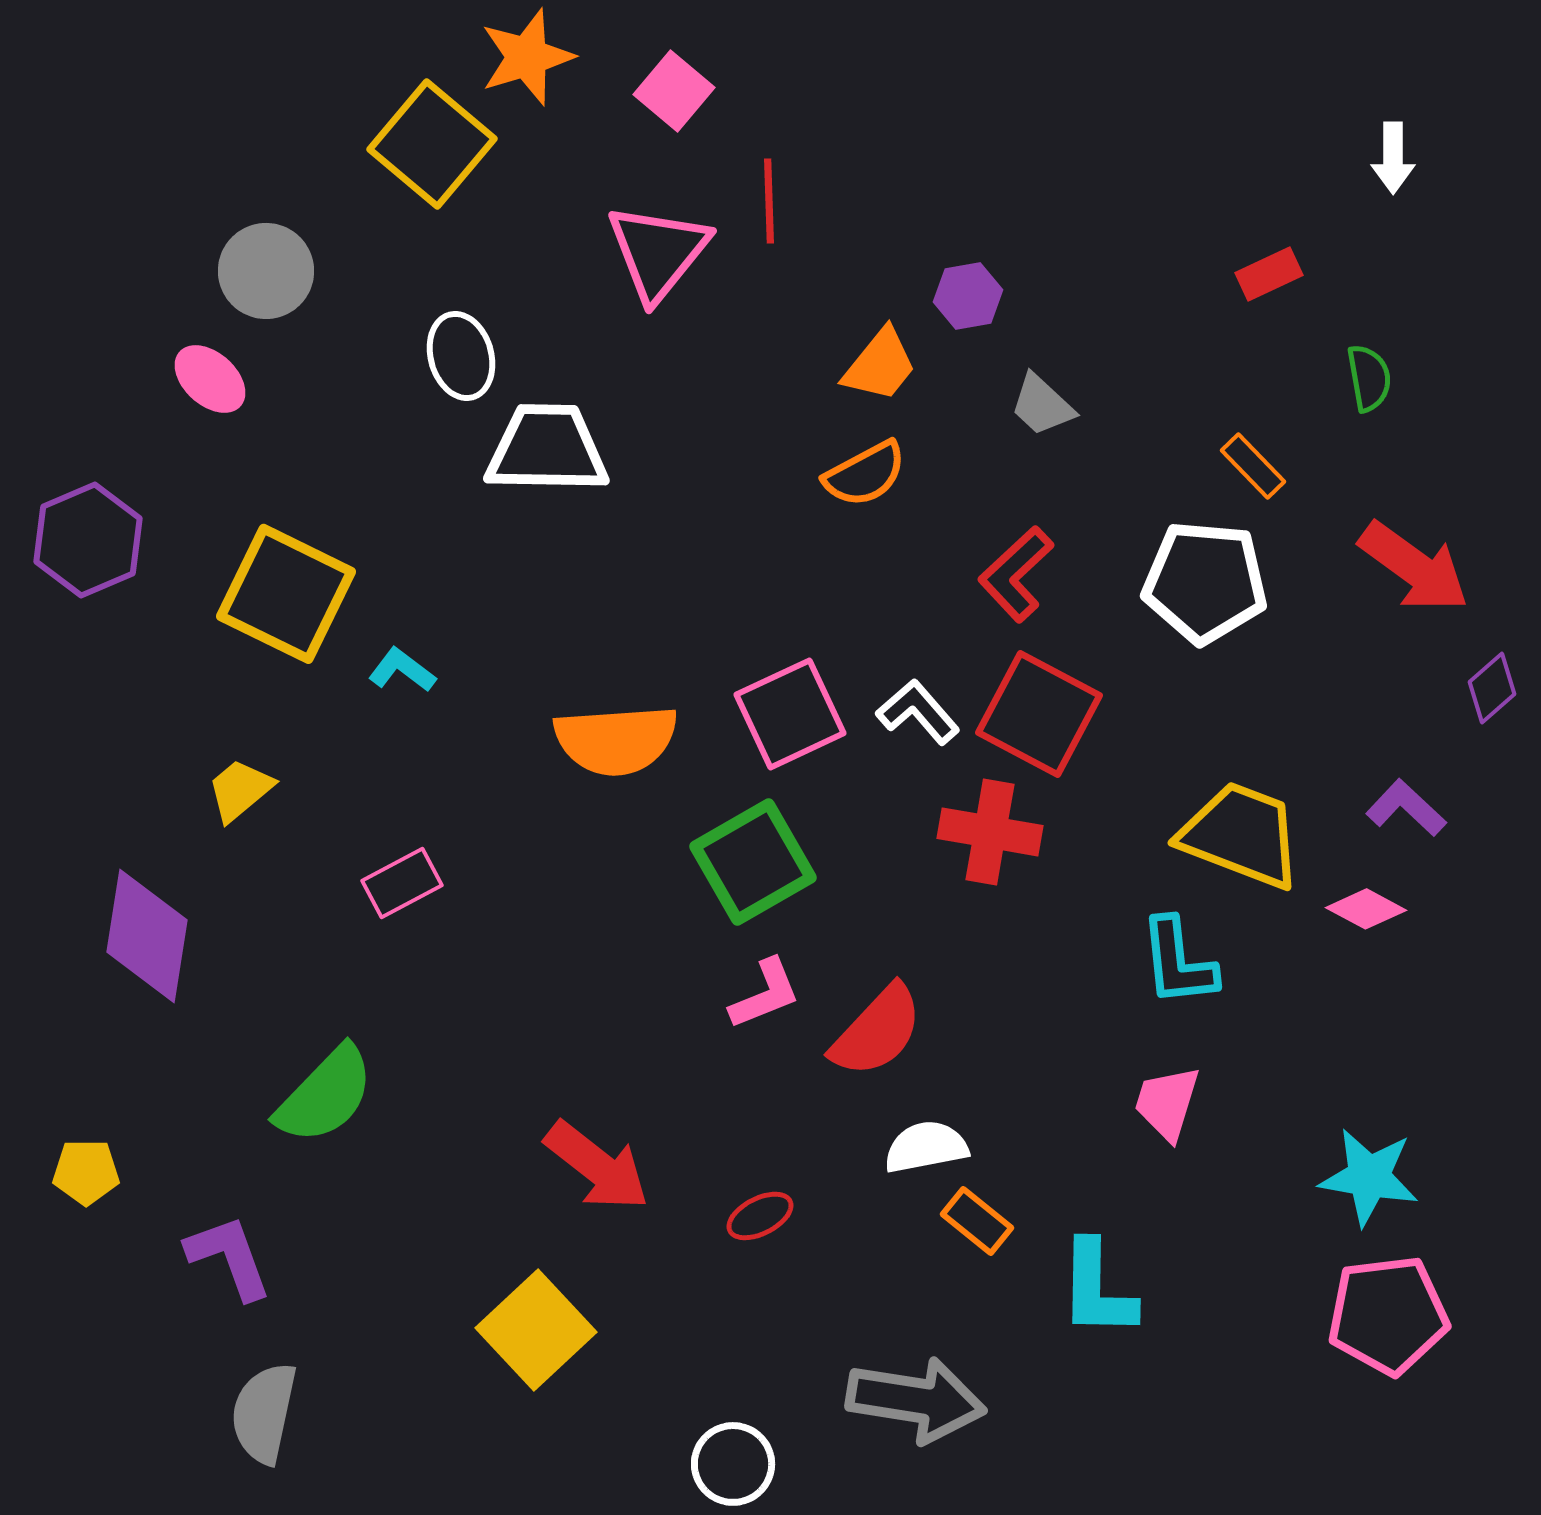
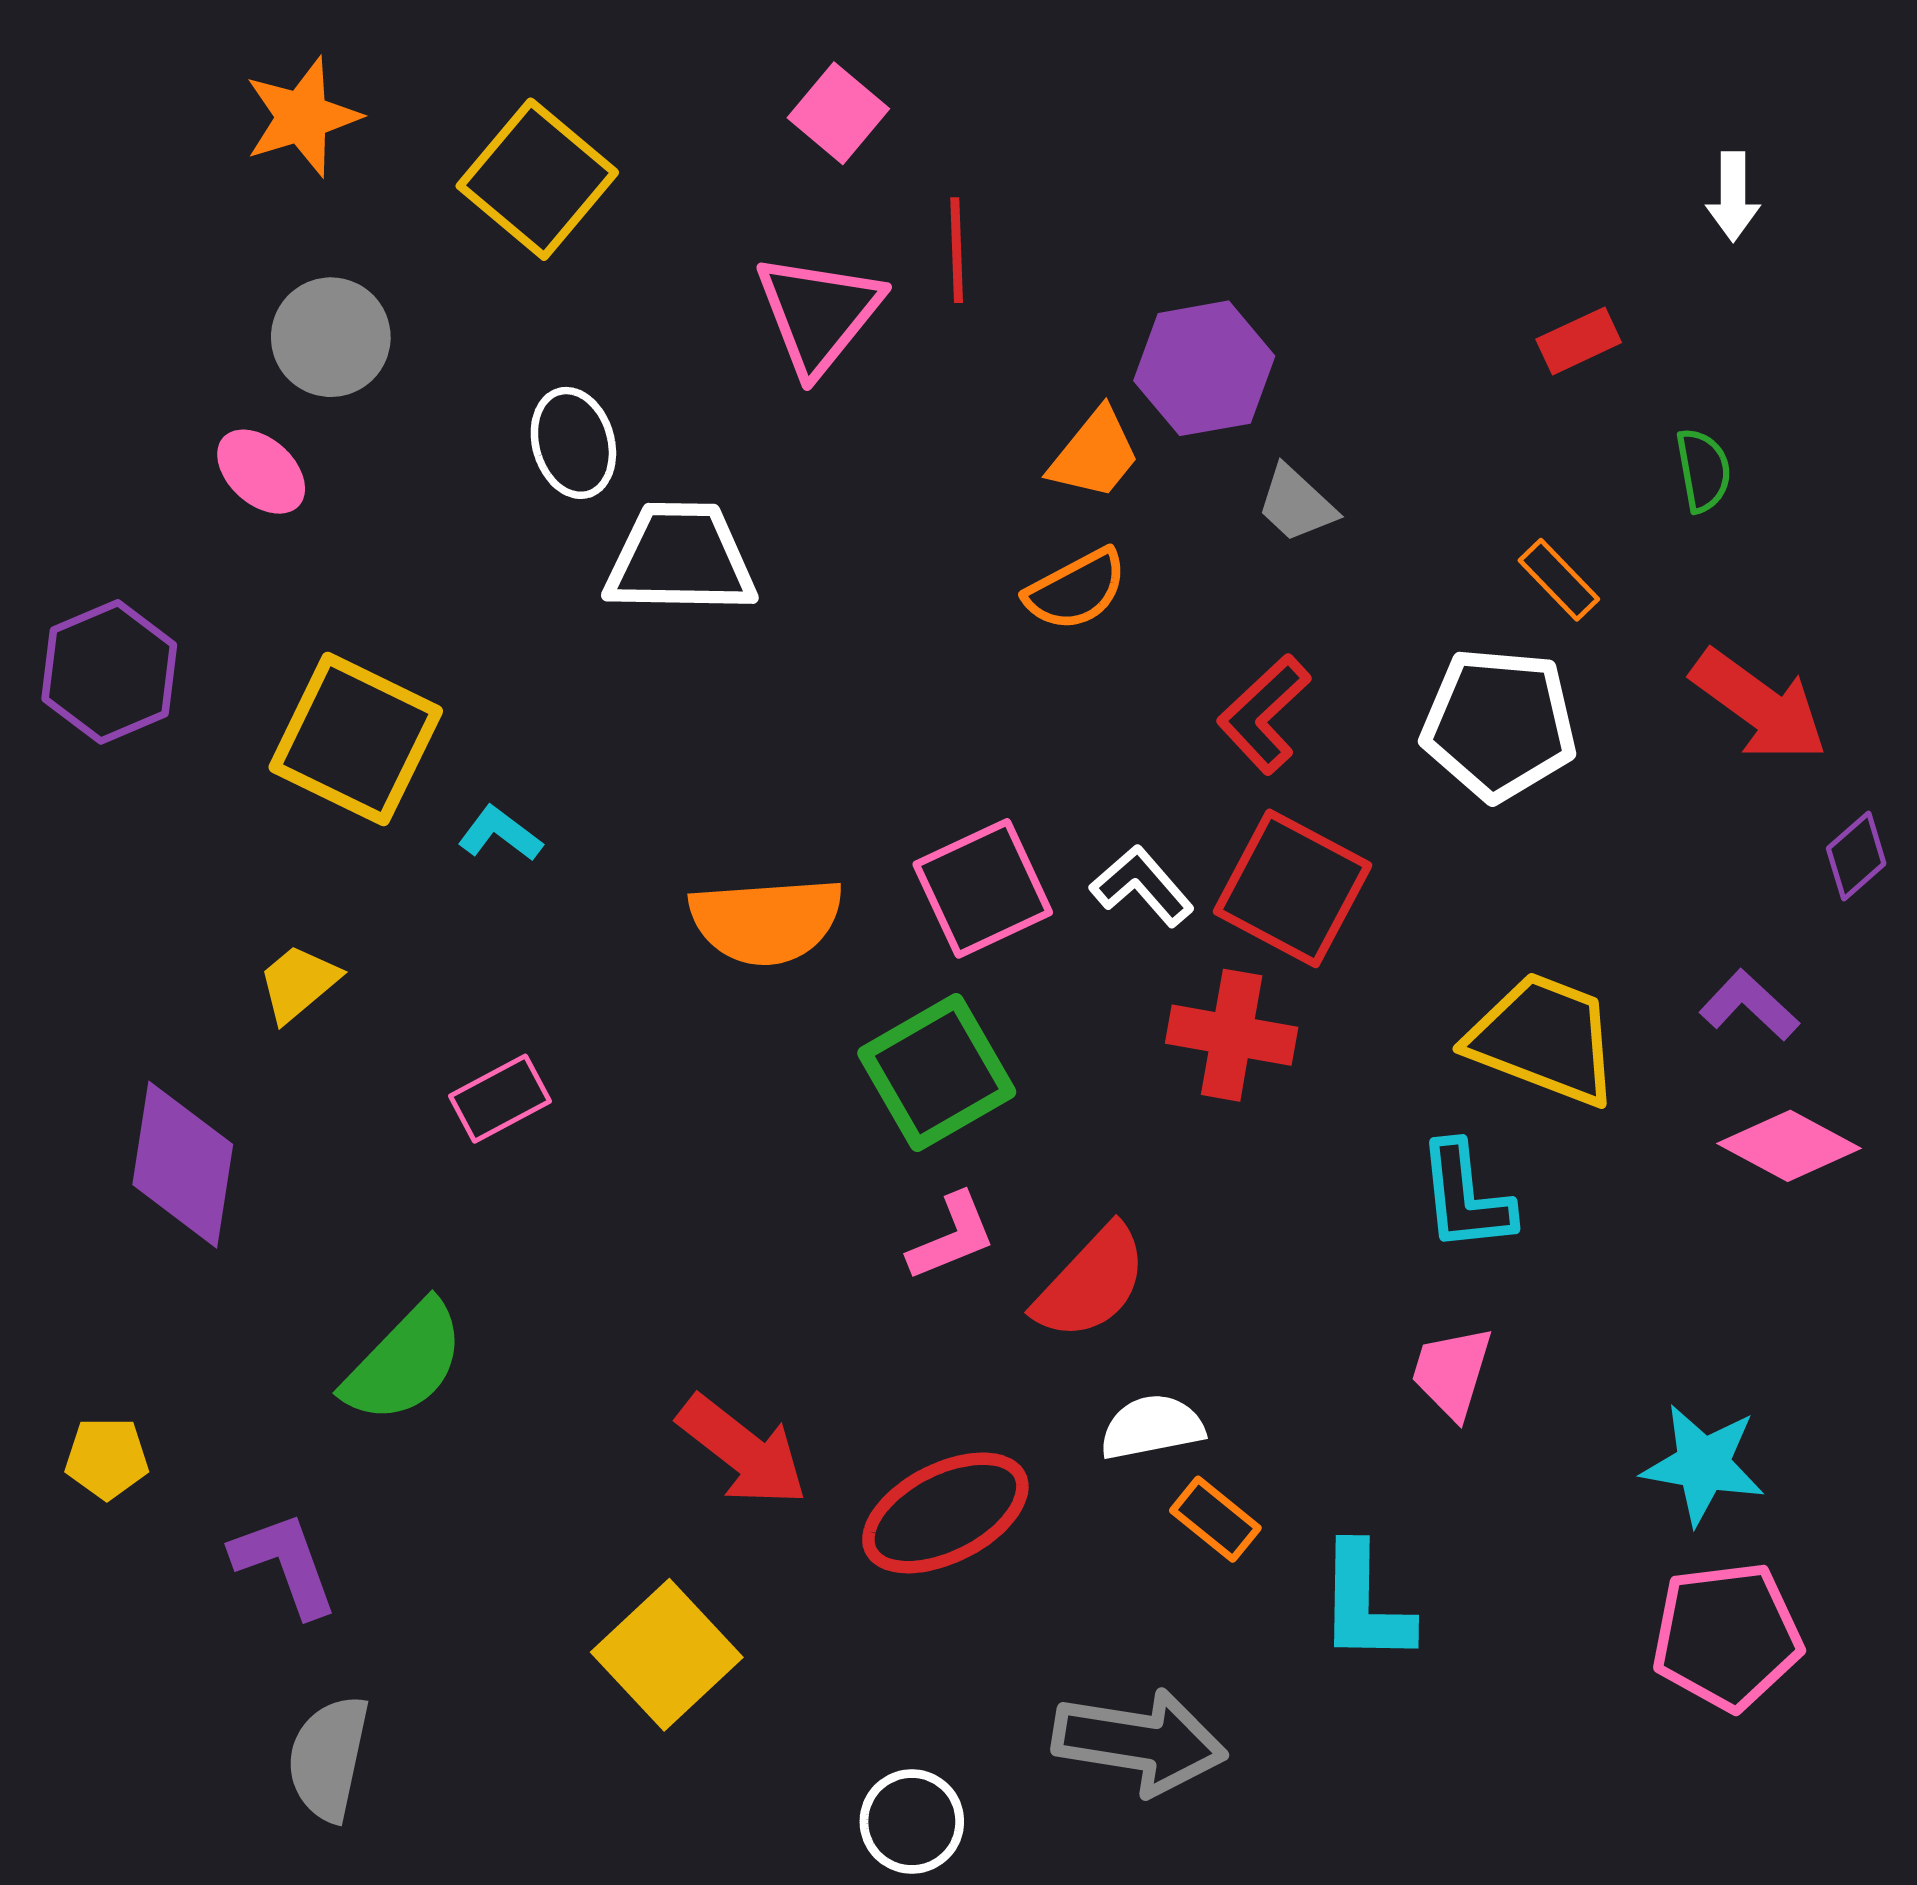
orange star: (527, 57) -> (302, 117), moved
purple hexagon: (968, 296) -> (1204, 368), size x1.6
pink diamond: (1366, 909) -> (1789, 1146), moved, size x1.4
red ellipse: (760, 1216) -> (945, 1513), size x2.0

